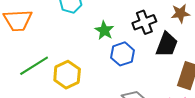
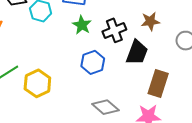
green star: (104, 30) -> (82, 25), moved

